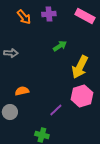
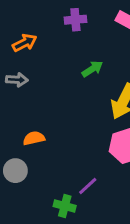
orange arrow: (24, 17) -> (25, 43), moved, turned -77
purple line: (56, 110) -> (88, 186), moved

